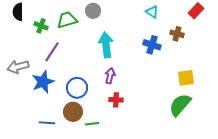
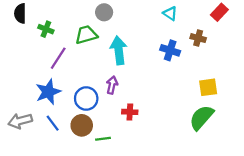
green trapezoid: (67, 20) -> (86, 35), moved
gray arrow: (18, 67) -> (20, 121), moved
purple arrow: (110, 76) -> (112, 85), moved
blue line: (47, 123) -> (53, 123), moved, turned 49

